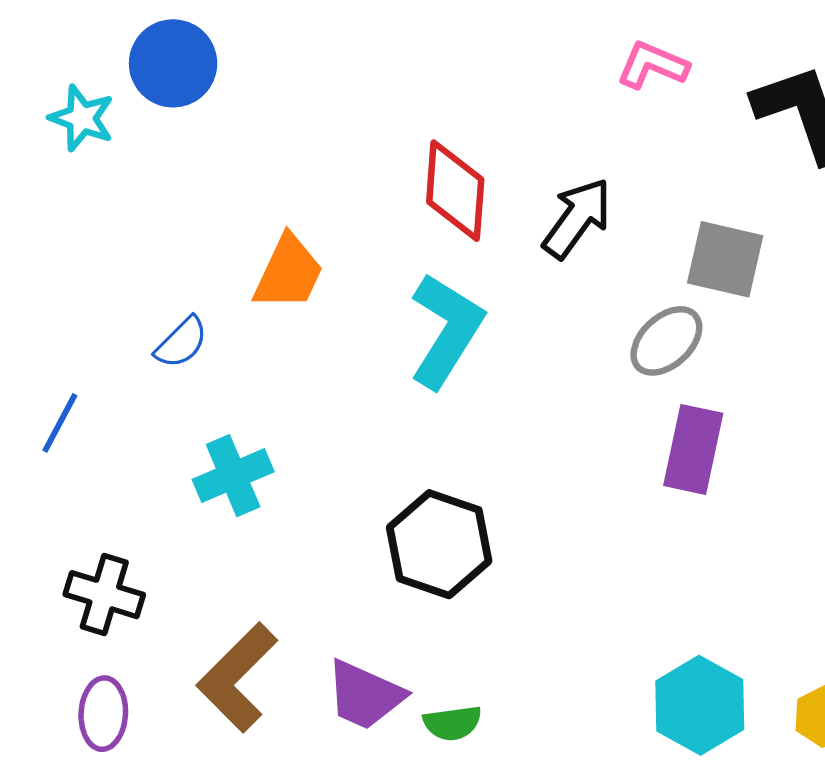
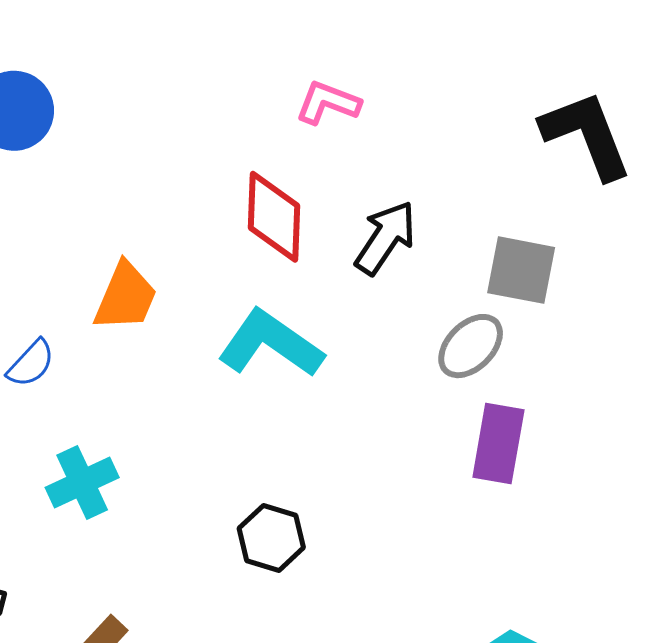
pink L-shape: (653, 65) -> (328, 103), moved
cyan L-shape: (446, 330) -> (270, 344), turned -85
black hexagon: (439, 544) -> (271, 538), size x0.7

